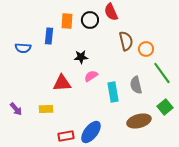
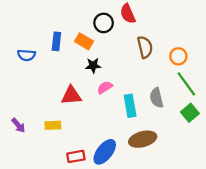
orange rectangle: (67, 21) -> (84, 41), moved, turned -63
orange circle: (146, 49) -> (178, 56), moved
green square: (165, 107) -> (190, 113), moved
brown ellipse: (139, 121) -> (143, 139), moved

